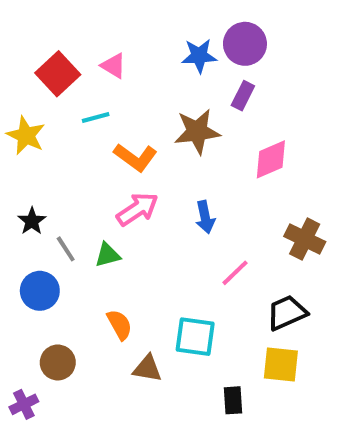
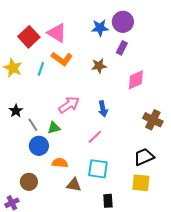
pink triangle: (114, 66) -> (57, 33), size x1.5
cyan line: (96, 118) -> (41, 69), moved, turned -56
brown star: (197, 131) -> (99, 66), size x0.7
orange L-shape: (135, 157) -> (62, 59), moved
pink line: (235, 273) -> (95, 137), moved
blue circle: (40, 291) -> (39, 146), moved
orange semicircle: (119, 325) -> (60, 163), turned -56
black rectangle: (233, 400) -> (108, 201), moved

